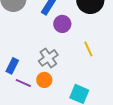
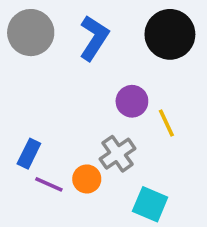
purple circle: (62, 24) -> (132, 101), moved
gray cross: (48, 58) -> (118, 154), moved

